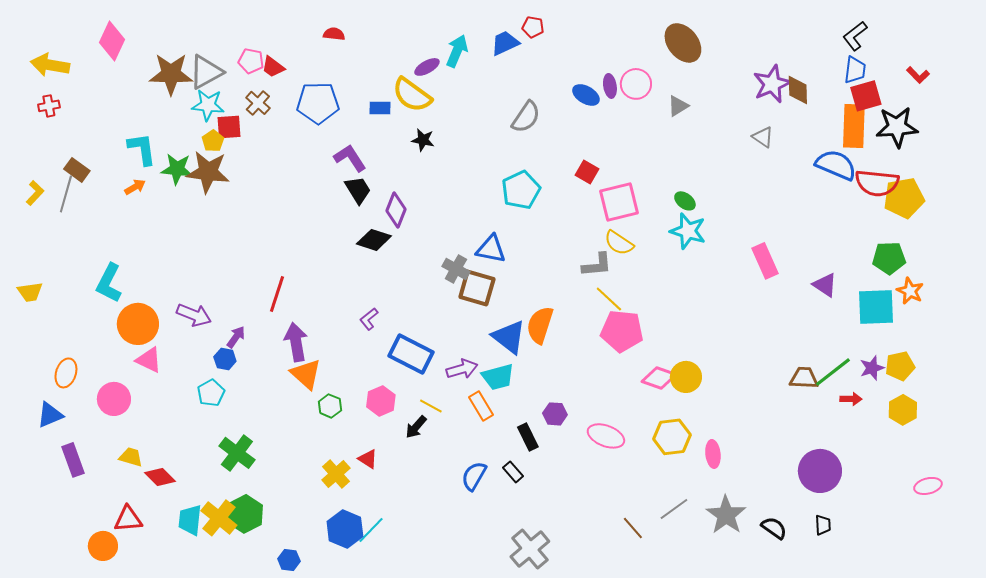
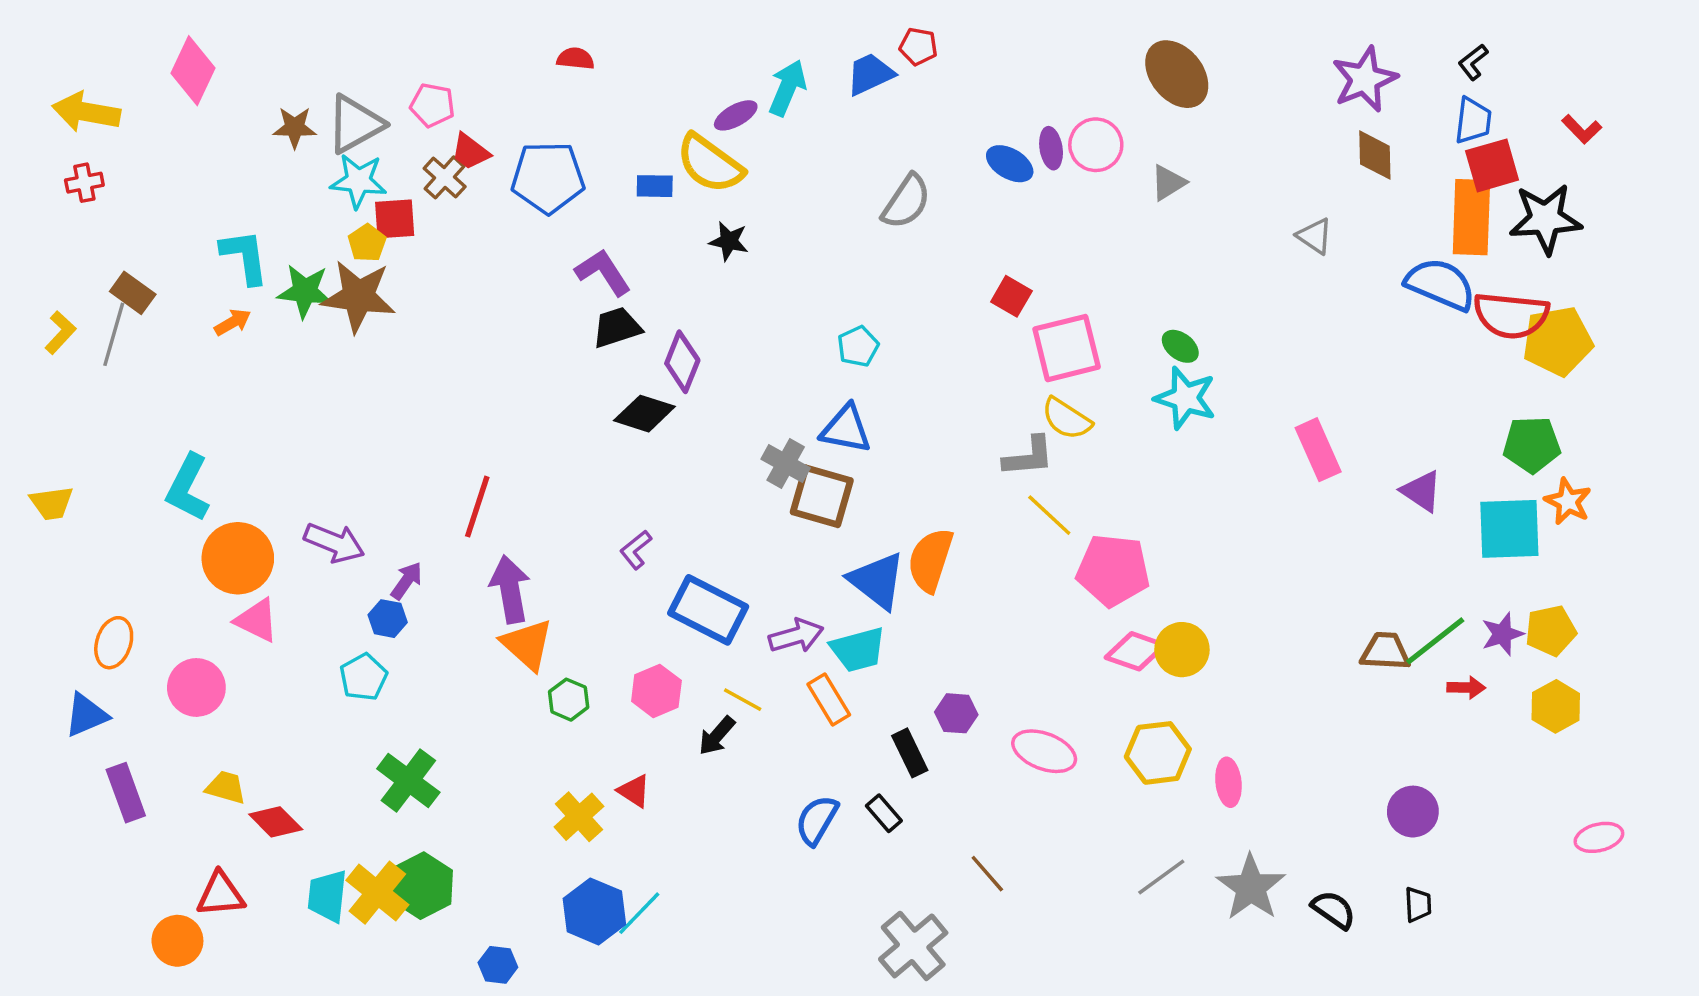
black L-shape: (855, 36) -> (1473, 62), size x0.7
red trapezoid: (273, 67) -> (470, 152), moved
brown star: (171, 74) -> (295, 128), size x0.6
purple star: (772, 84) -> (1365, 79), moved
black trapezoid: (358, 190) -> (617, 327), turned -76
cyan pentagon: (521, 190) -> (858, 346), moved, size x0.6
pink pentagon: (622, 331) -> (1113, 570), moved
purple circle: (820, 471) -> (1413, 812), size x0.7
brown line: (633, 528) -> (987, 874), moved

